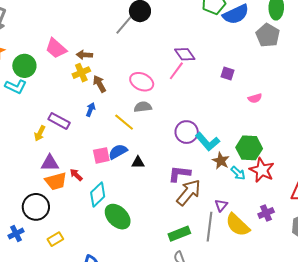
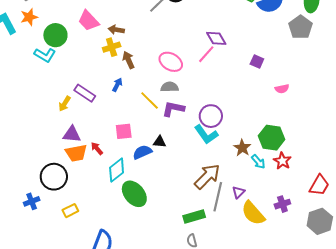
cyan L-shape: (207, 142) -> (206, 134), moved
blue semicircle: (118, 152) -> (142, 152), moved
red star: (262, 170) -> (282, 161), size x0.7
purple L-shape: (179, 174) -> (173, 109), moved
gray line: (209, 227) -> (218, 197), moved

